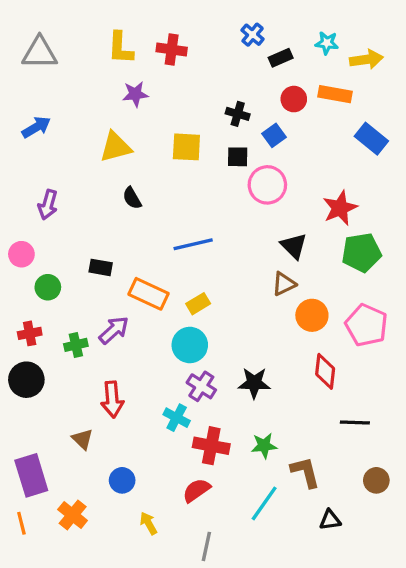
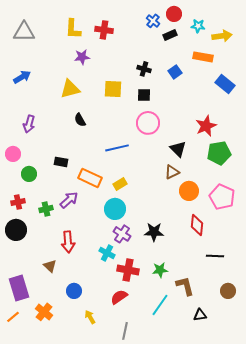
red circle: (294, 99) -> (174, 14), moved
blue square: (274, 135) -> (175, 72), moved
pink circle: (267, 185) -> (148, 123), moved
orange line: (21, 523) -> (13, 317), turned 64

